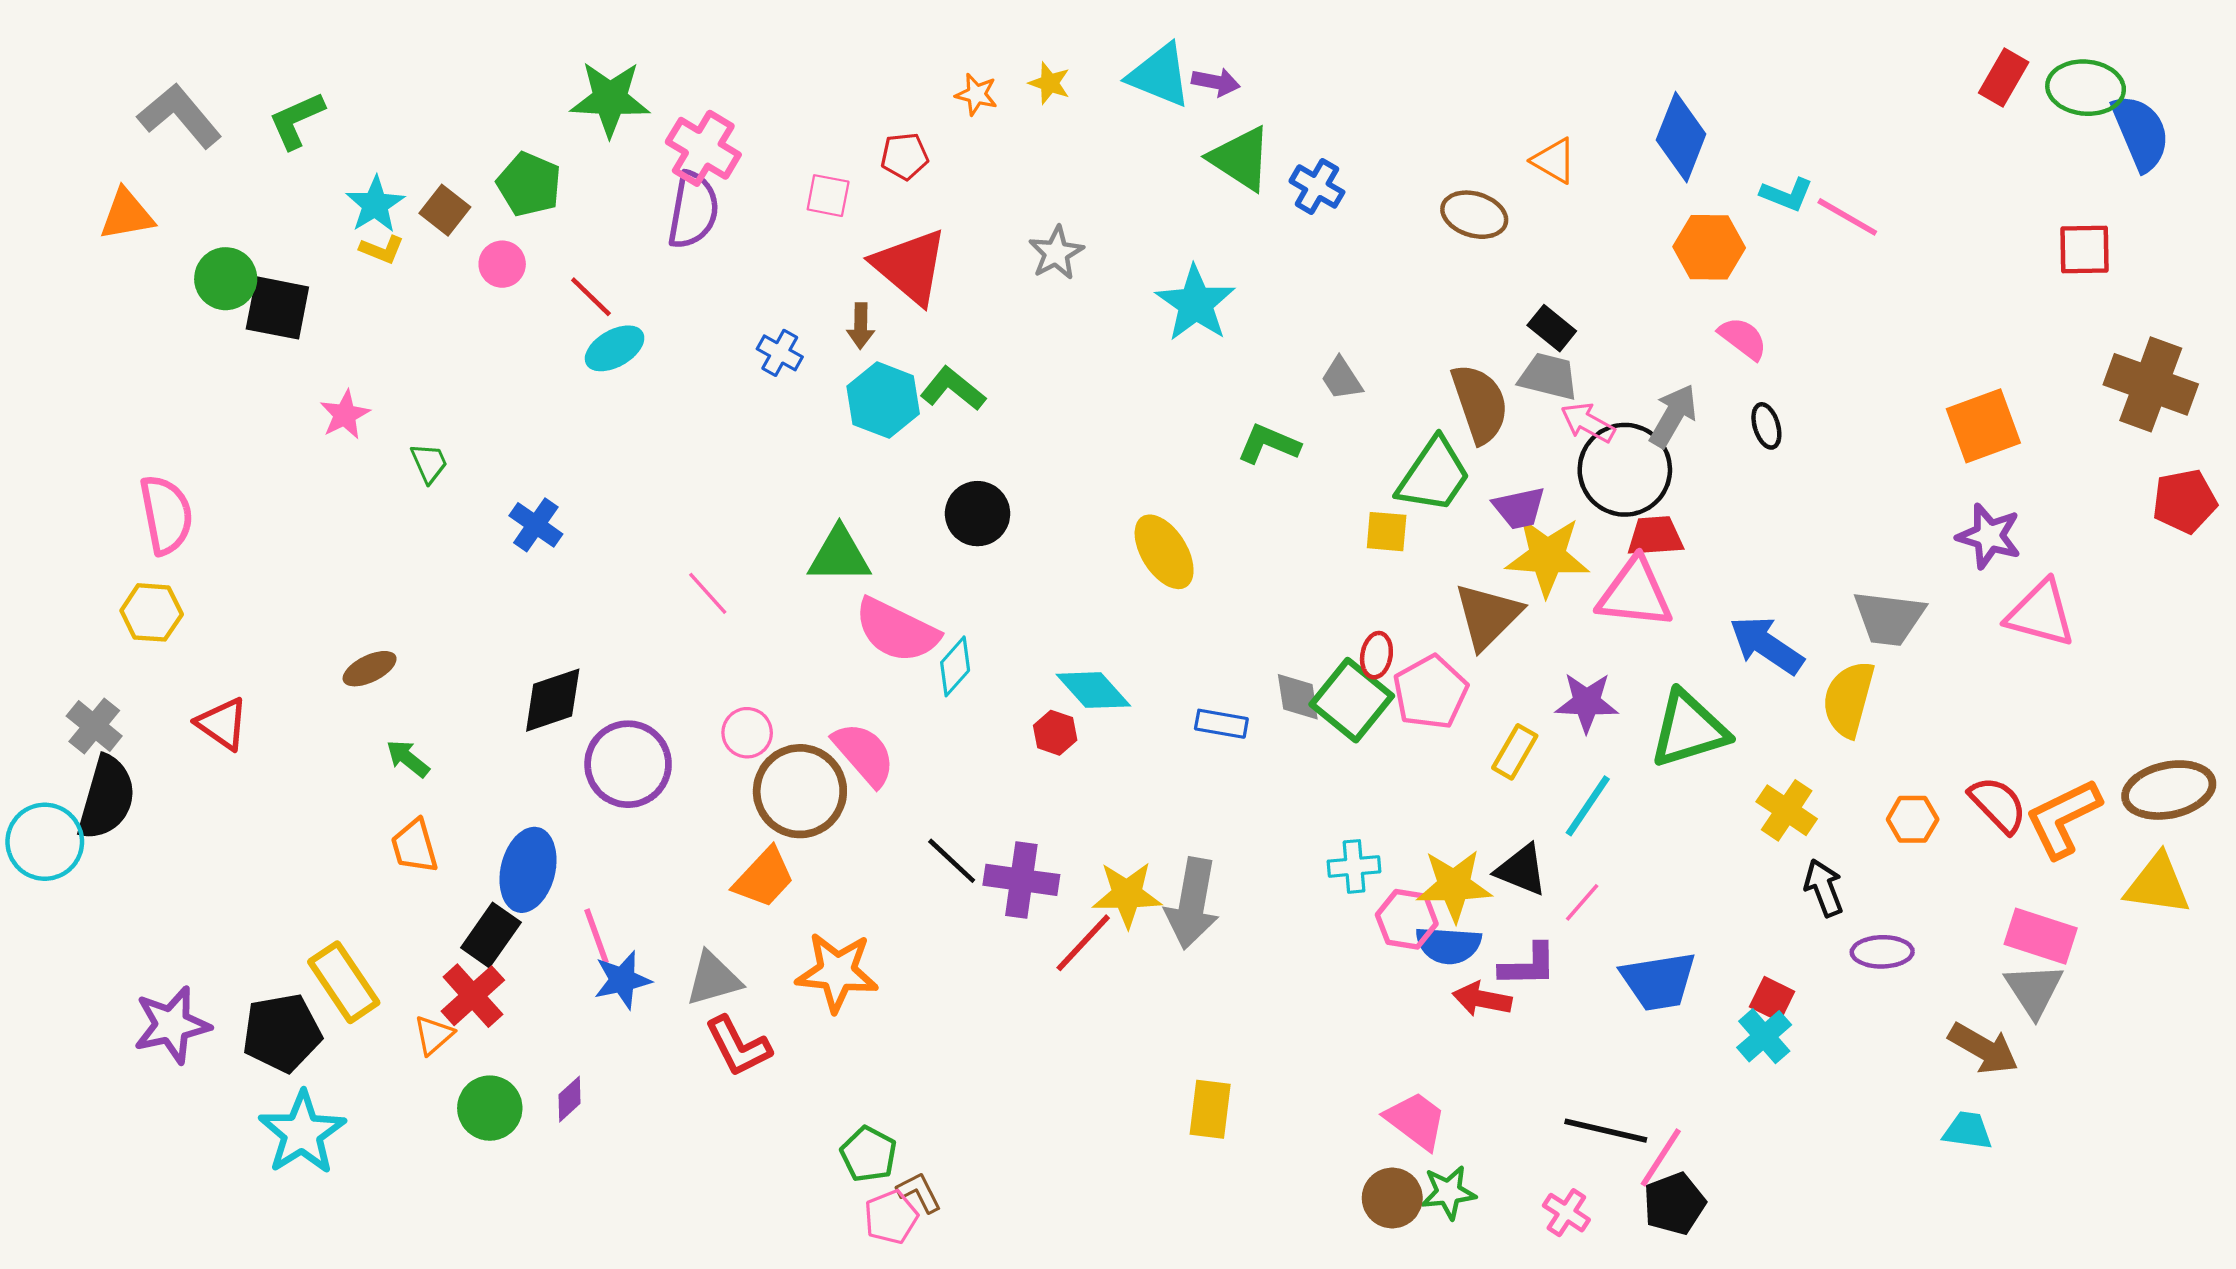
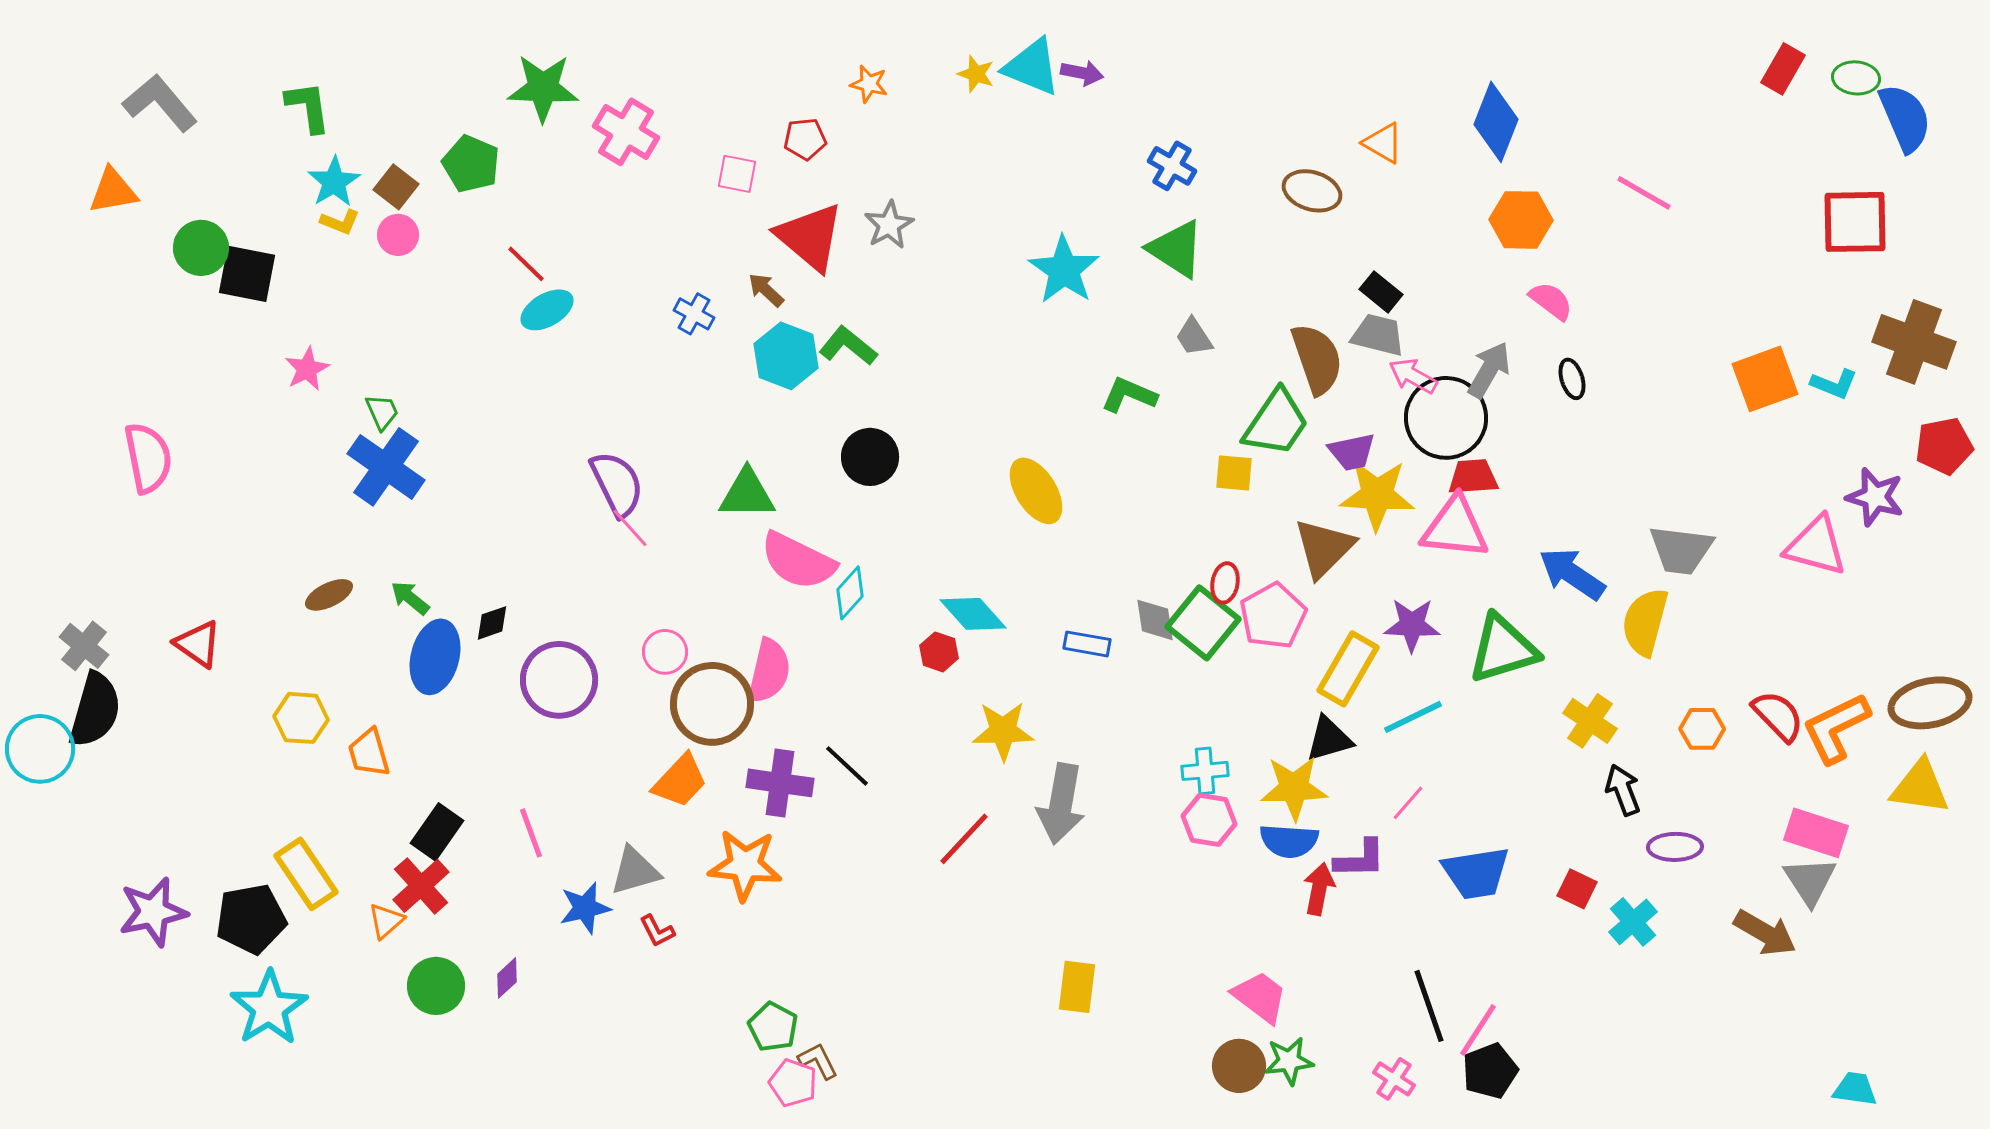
yellow star: (1049, 83) -> (976, 74), moved
green ellipse: (2086, 88) -> (1856, 78), size x0.7
green L-shape: (297, 120) -> (308, 107), moved, turned 106
green triangle: (1240, 158) -> (1176, 249), moved
cyan L-shape: (1787, 194) -> (1834, 384), moved
purple semicircle: (693, 210) -> (617, 484), moved, turned -36
red square: (2084, 249) -> (1855, 222), size x1.4
gray star: (1056, 253) -> (889, 225), moved
pink circle: (502, 264) -> (398, 235), moved
brown arrow: (861, 326) -> (766, 290), turned 132
blue cross: (536, 525) -> (386, 467), moved, size x1.6
purple star: (1989, 536) -> (1875, 497), moved
yellow hexagon: (152, 612) -> (301, 718), moved
black diamond: (553, 700) -> (492, 623), size x0.6
yellow rectangle: (1515, 752) -> (1348, 669), size x1.5
pink semicircle: (864, 754) -> (769, 671), turned 54
green arrow: (408, 759) -> (410, 598), moved
cyan line: (1588, 806) -> (1413, 717), turned 30
blue ellipse: (528, 870) -> (435, 657), moved
black triangle: (1521, 870) -> (1329, 739), moved, turned -38
purple cross: (1021, 880) -> (780, 783), moved
yellow star: (1127, 895) -> (1003, 731), moved
pink hexagon: (1407, 919) -> (1209, 820), moved
blue star: (622, 980) -> (585, 908), moved
red arrow: (1482, 999) -> (1319, 889), turned 90
cyan cross: (1764, 1036) -> (1633, 922), moved
red L-shape: (738, 1046) -> (657, 931), size x0.6
black line: (1606, 1131) -> (1429, 1006), turned 58
cyan trapezoid: (1968, 1131) -> (1855, 1089), moved
pink pentagon: (891, 1217) -> (793, 1083), turned -30

